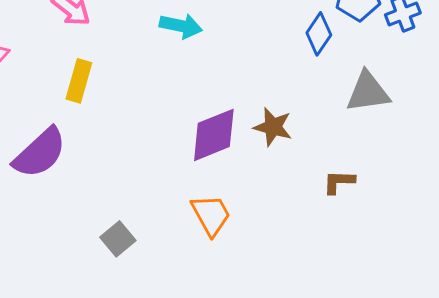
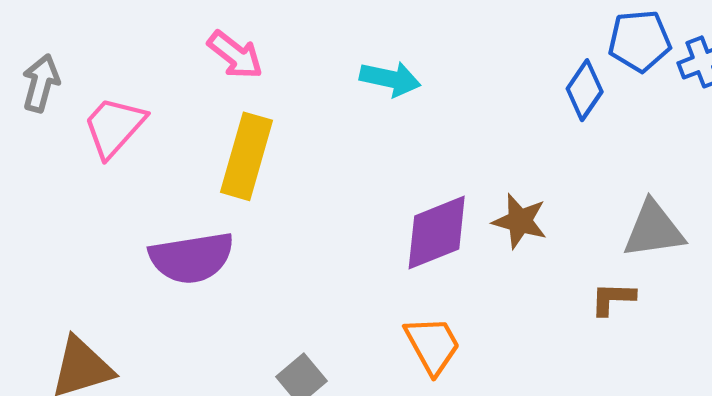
yellow rectangle: (79, 81) -> (247, 156), size x1.4
gray triangle: (368, 92) -> (654, 230), moved
purple semicircle: (40, 153) -> (192, 258), turned 34

